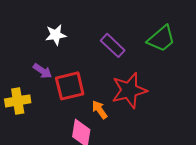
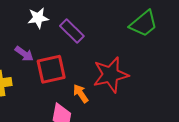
purple rectangle: (113, 45) -> (72, 31), moved

